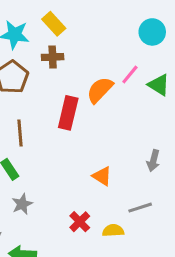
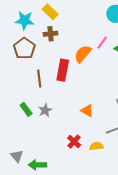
brown line: (20, 133) -> (39, 79), moved
gray star: (22, 204) -> (45, 110), moved

